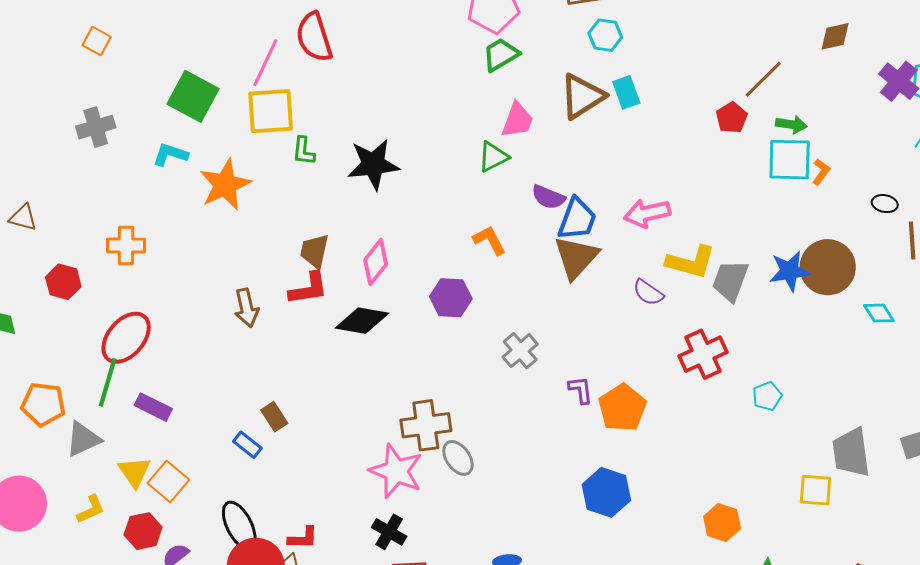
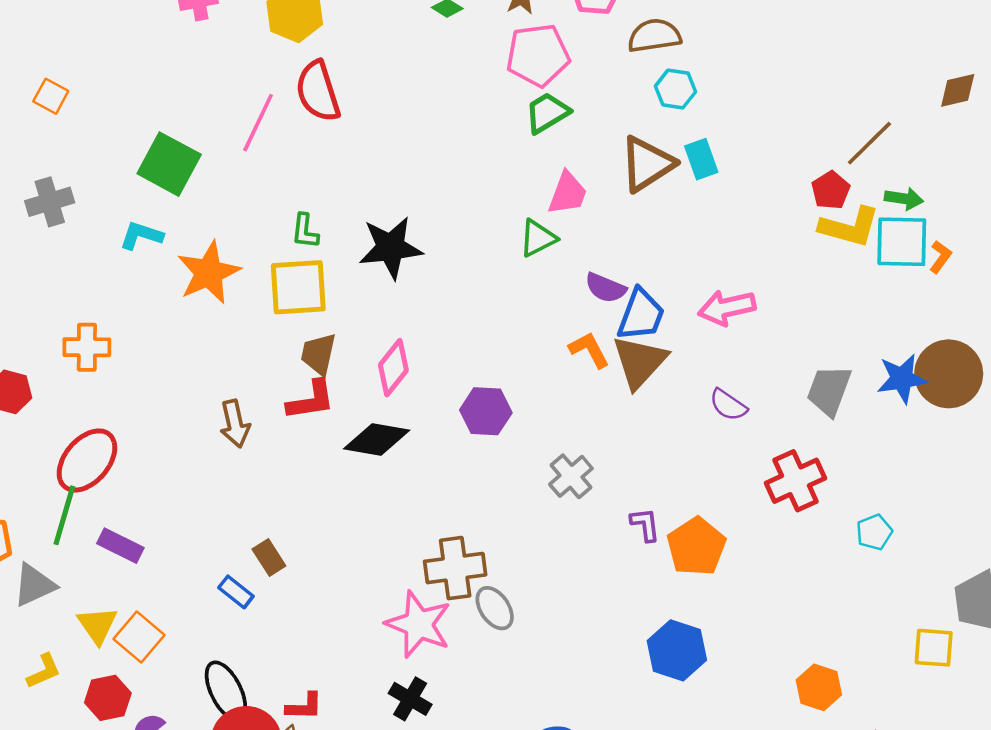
yellow square: (271, 111) -> (298, 287), moved
orange L-shape: (490, 240) -> (589, 350), moved
yellow L-shape: (691, 262) -> (849, 227), moved

